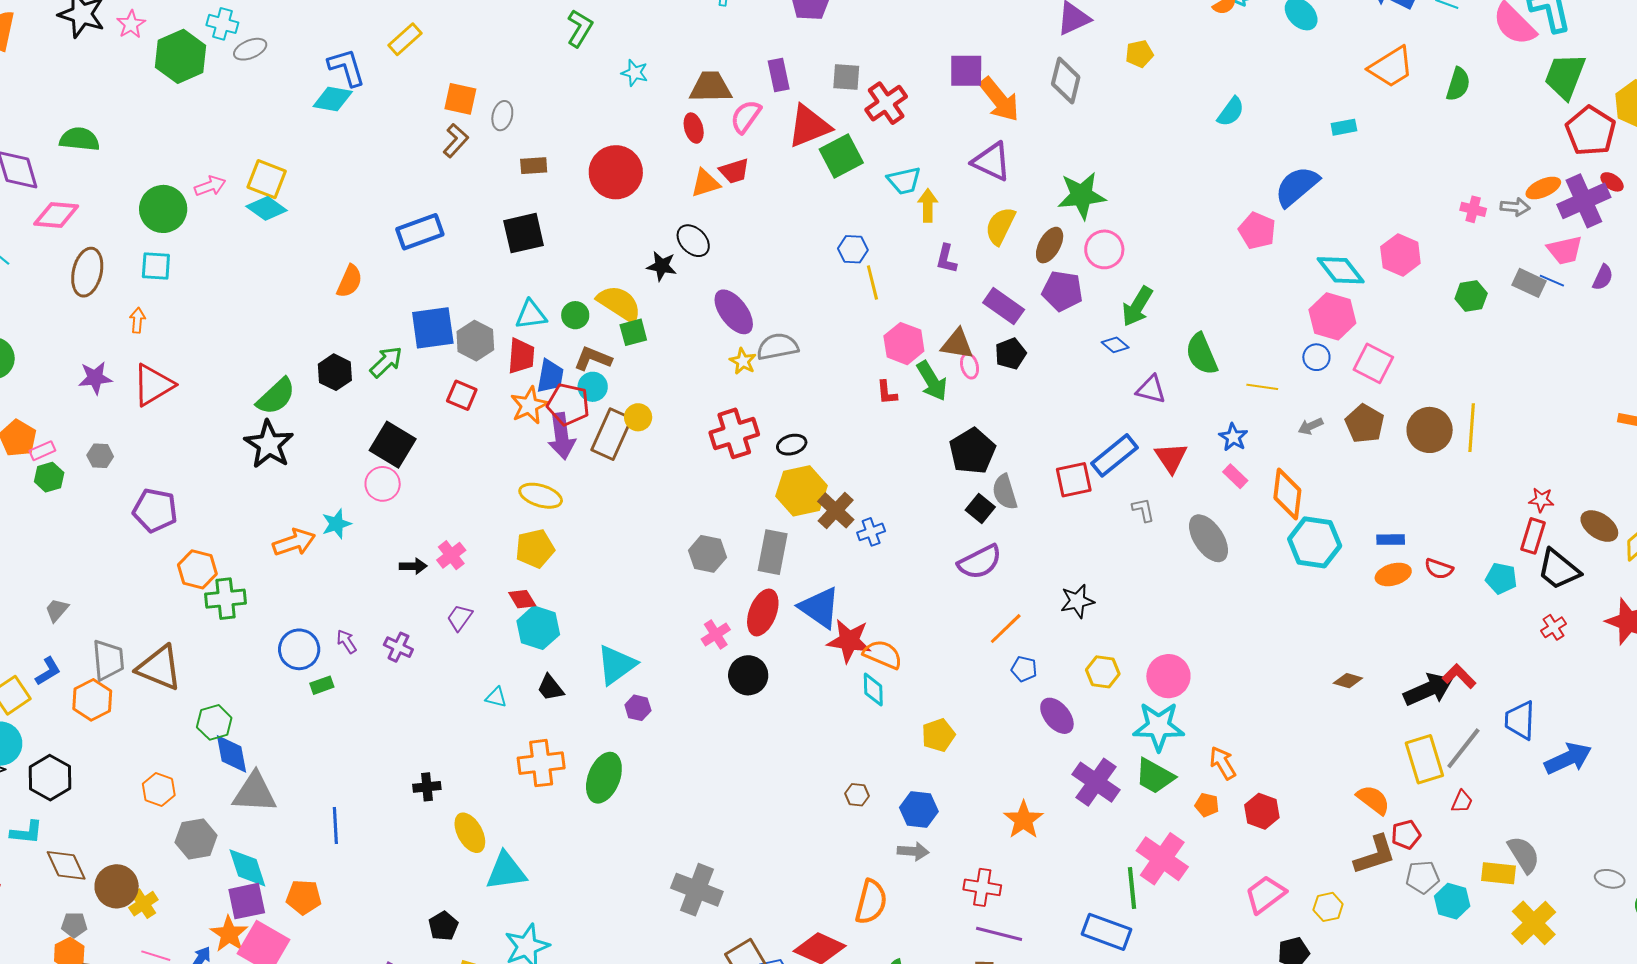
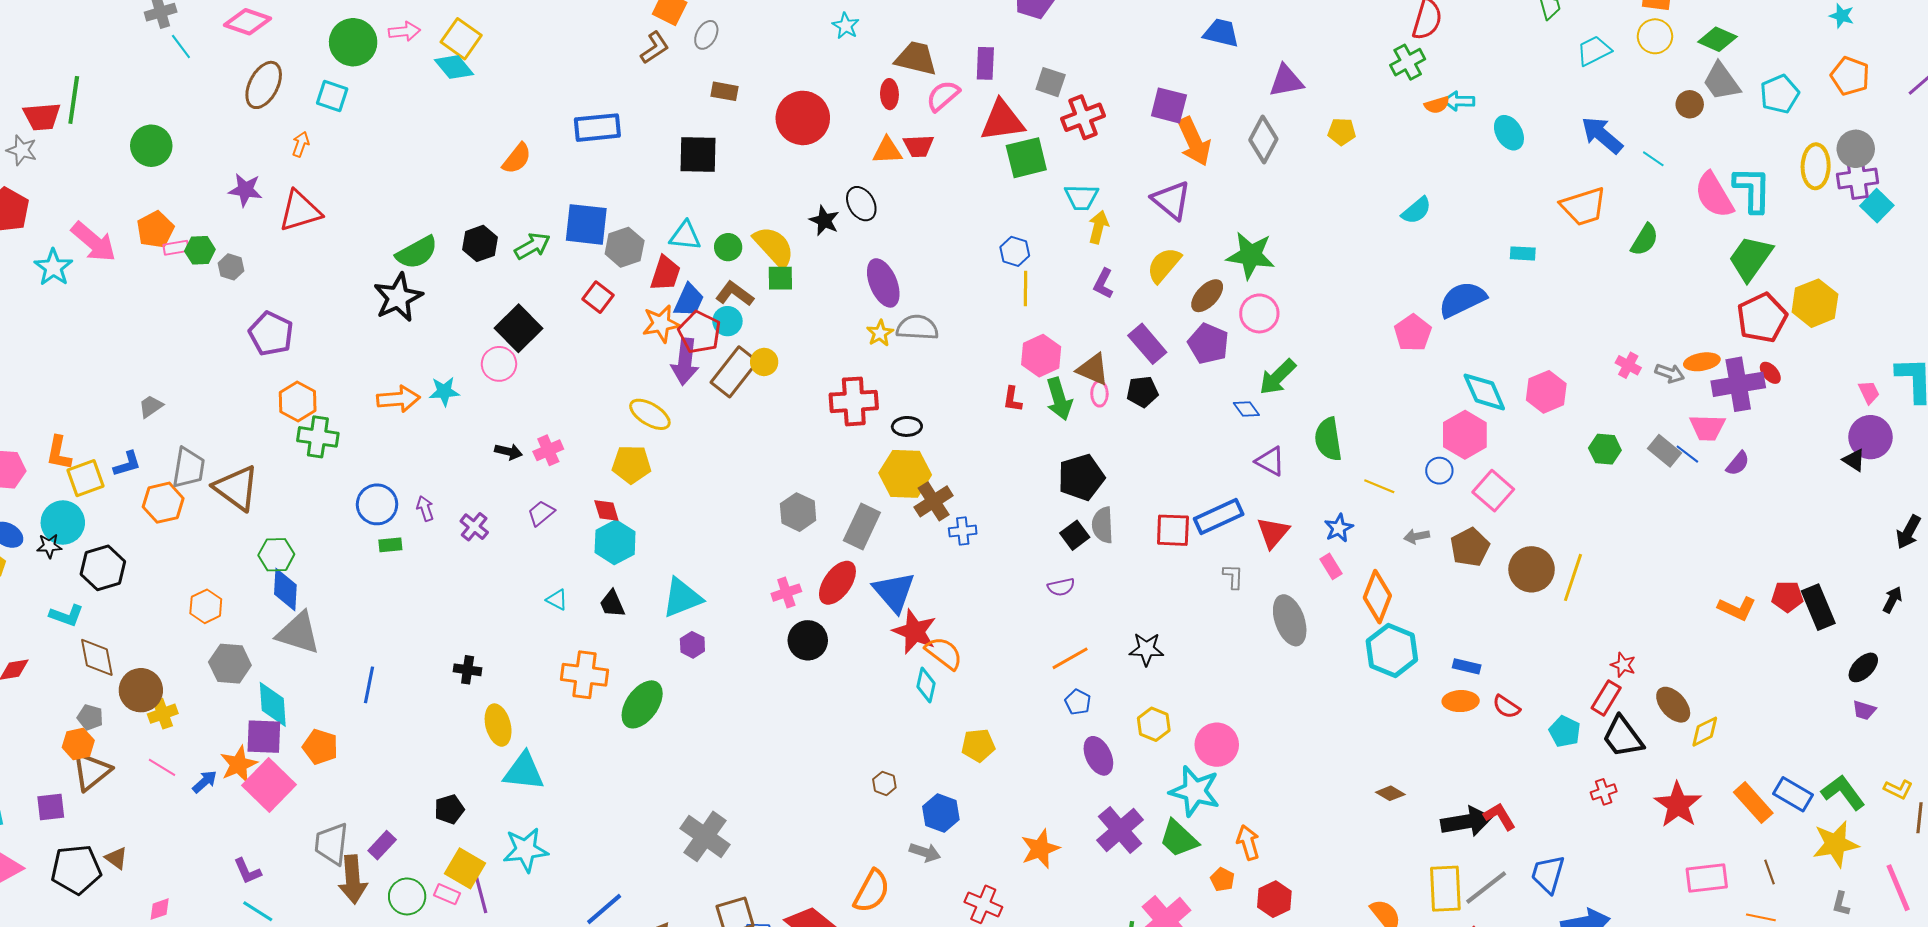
green hexagon: (49, 477) -> (200, 250), moved
purple semicircle: (980, 562) -> (1061, 587), size x0.6

